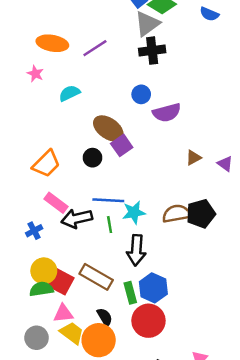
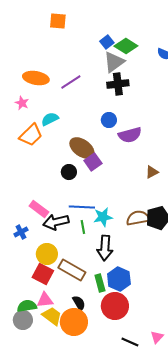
orange trapezoid: (46, 164) -> (31, 135), moved
yellow circle: (44, 271) -> (47, 254), moved
green semicircle: (41, 289) -> (27, 306), moved

